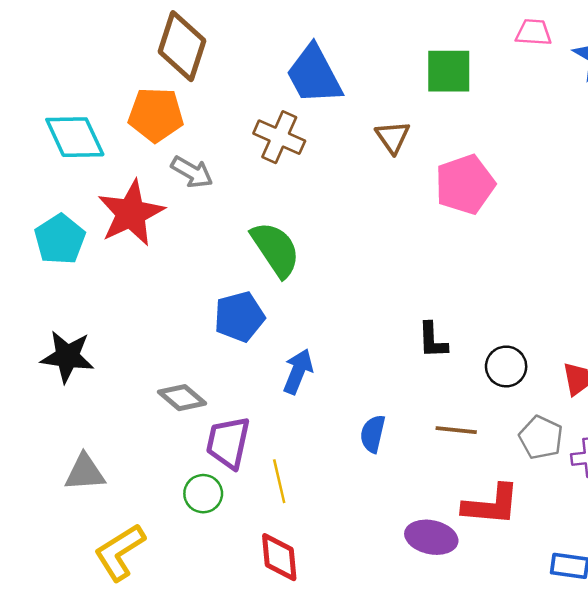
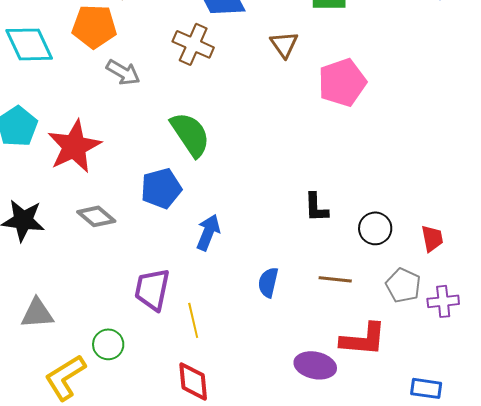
red star: (131, 213) -> (74, 146), moved
gray diamond: (182, 398) -> (96, 216), moved
green circle: (203, 494) -> (108, 344), moved

